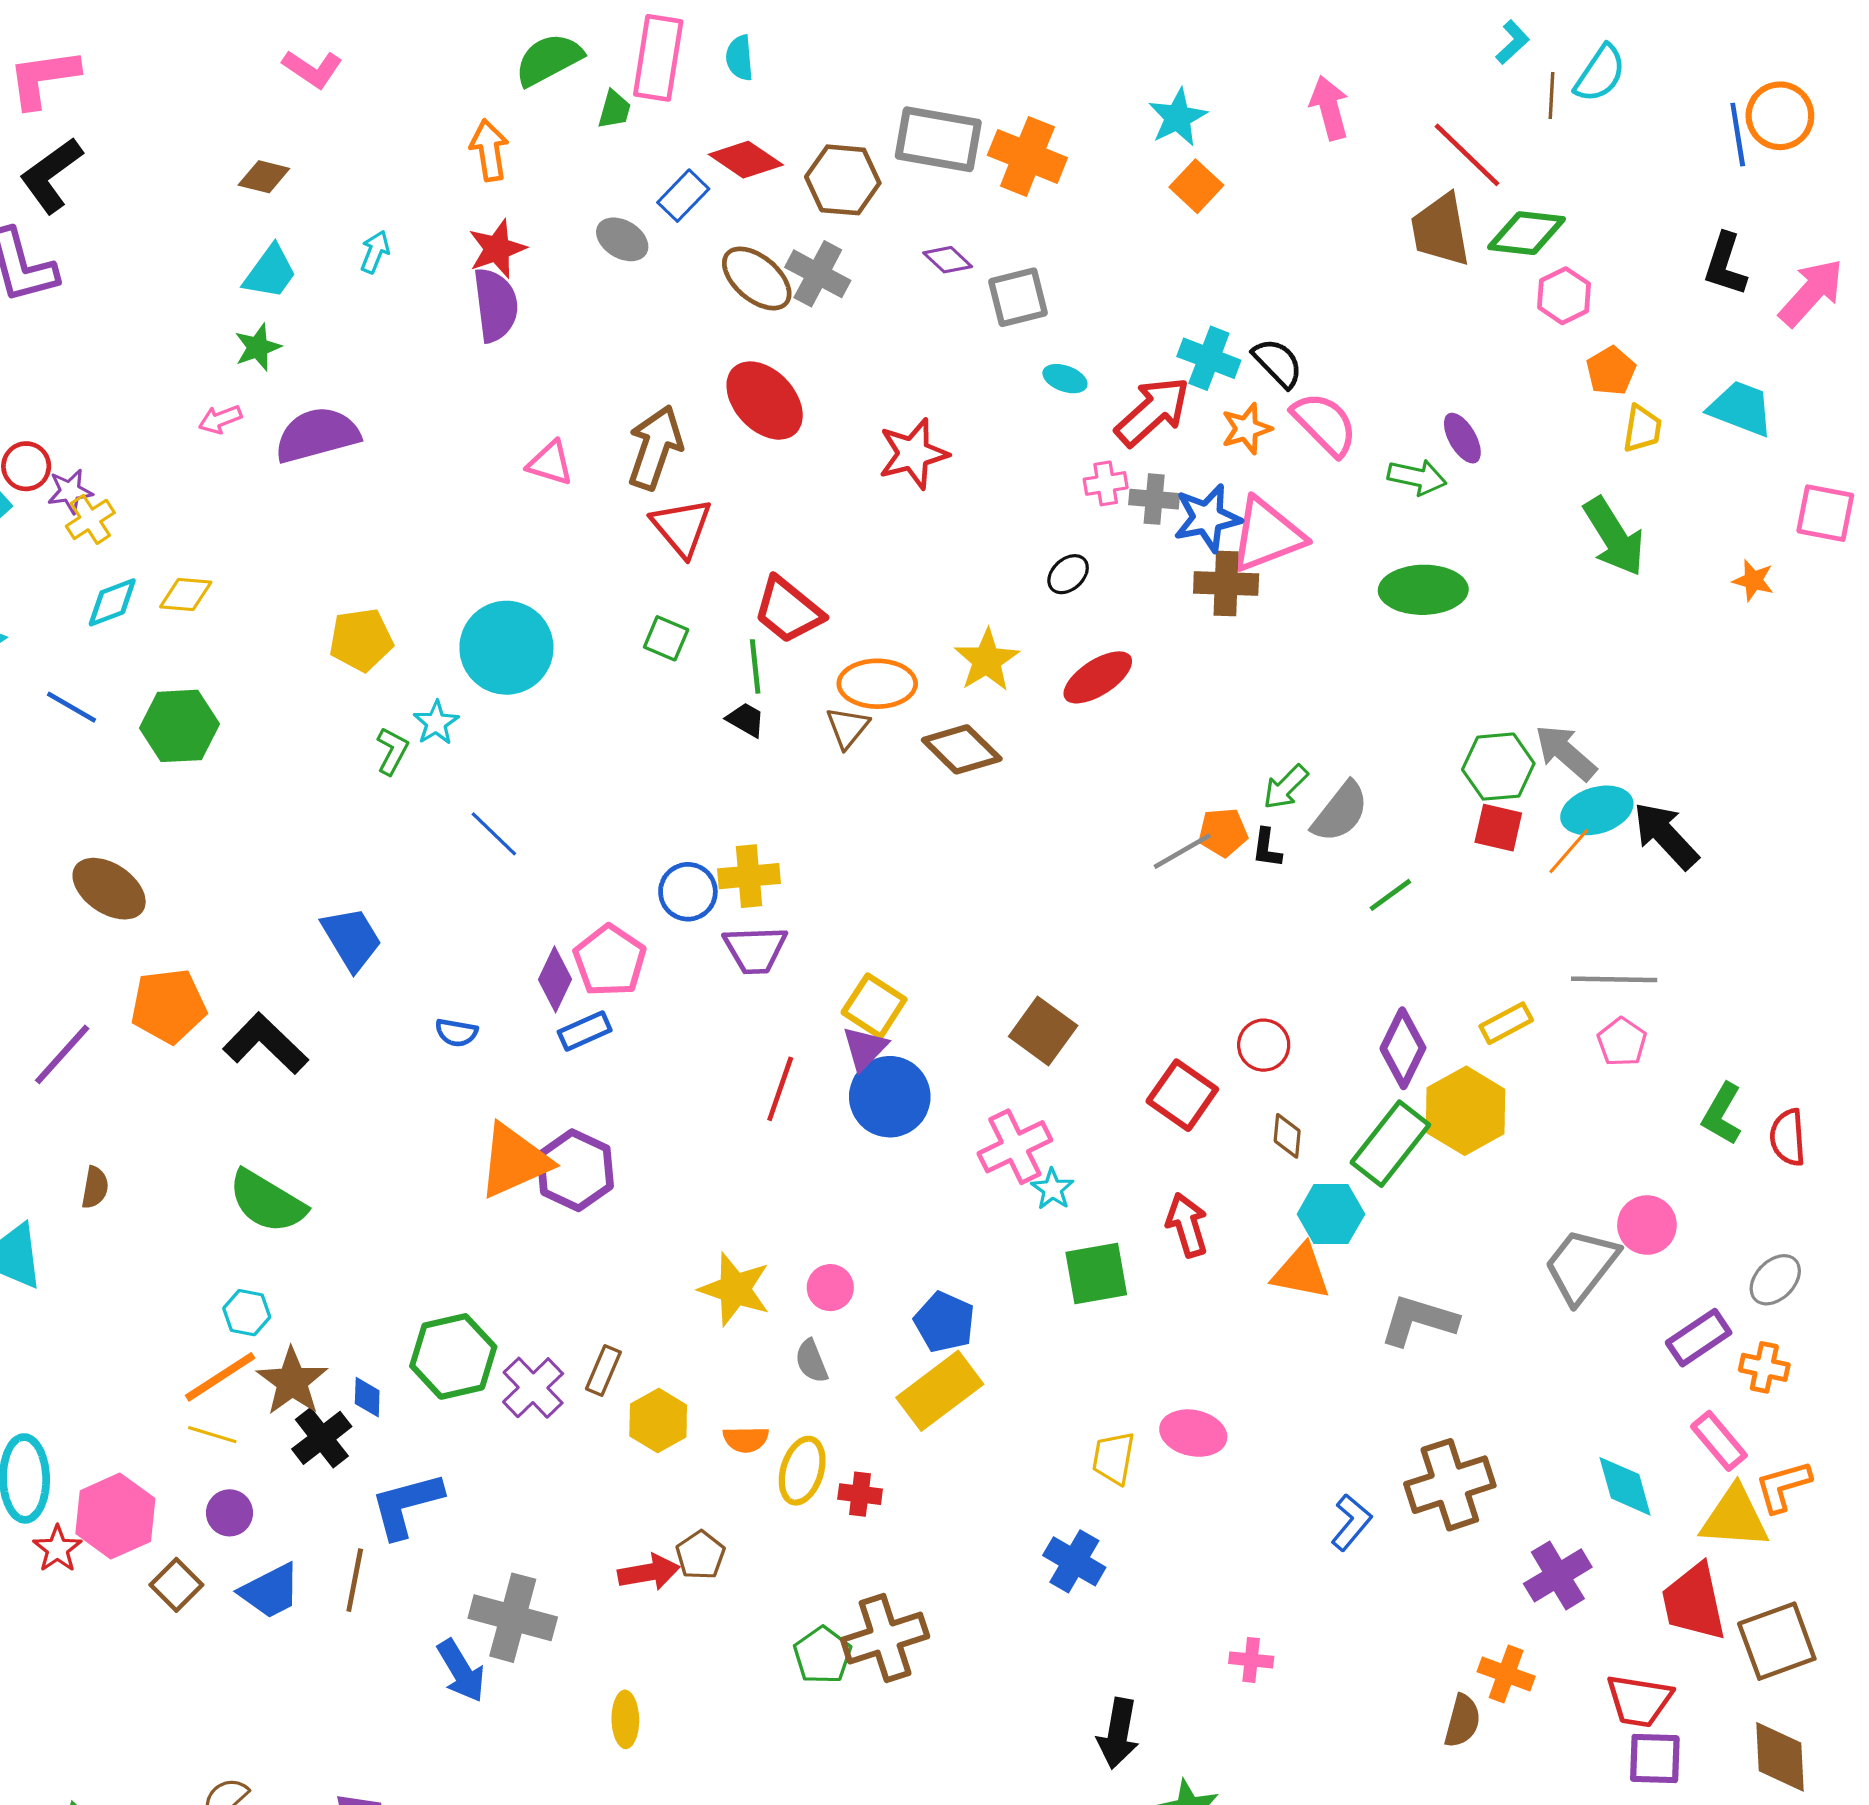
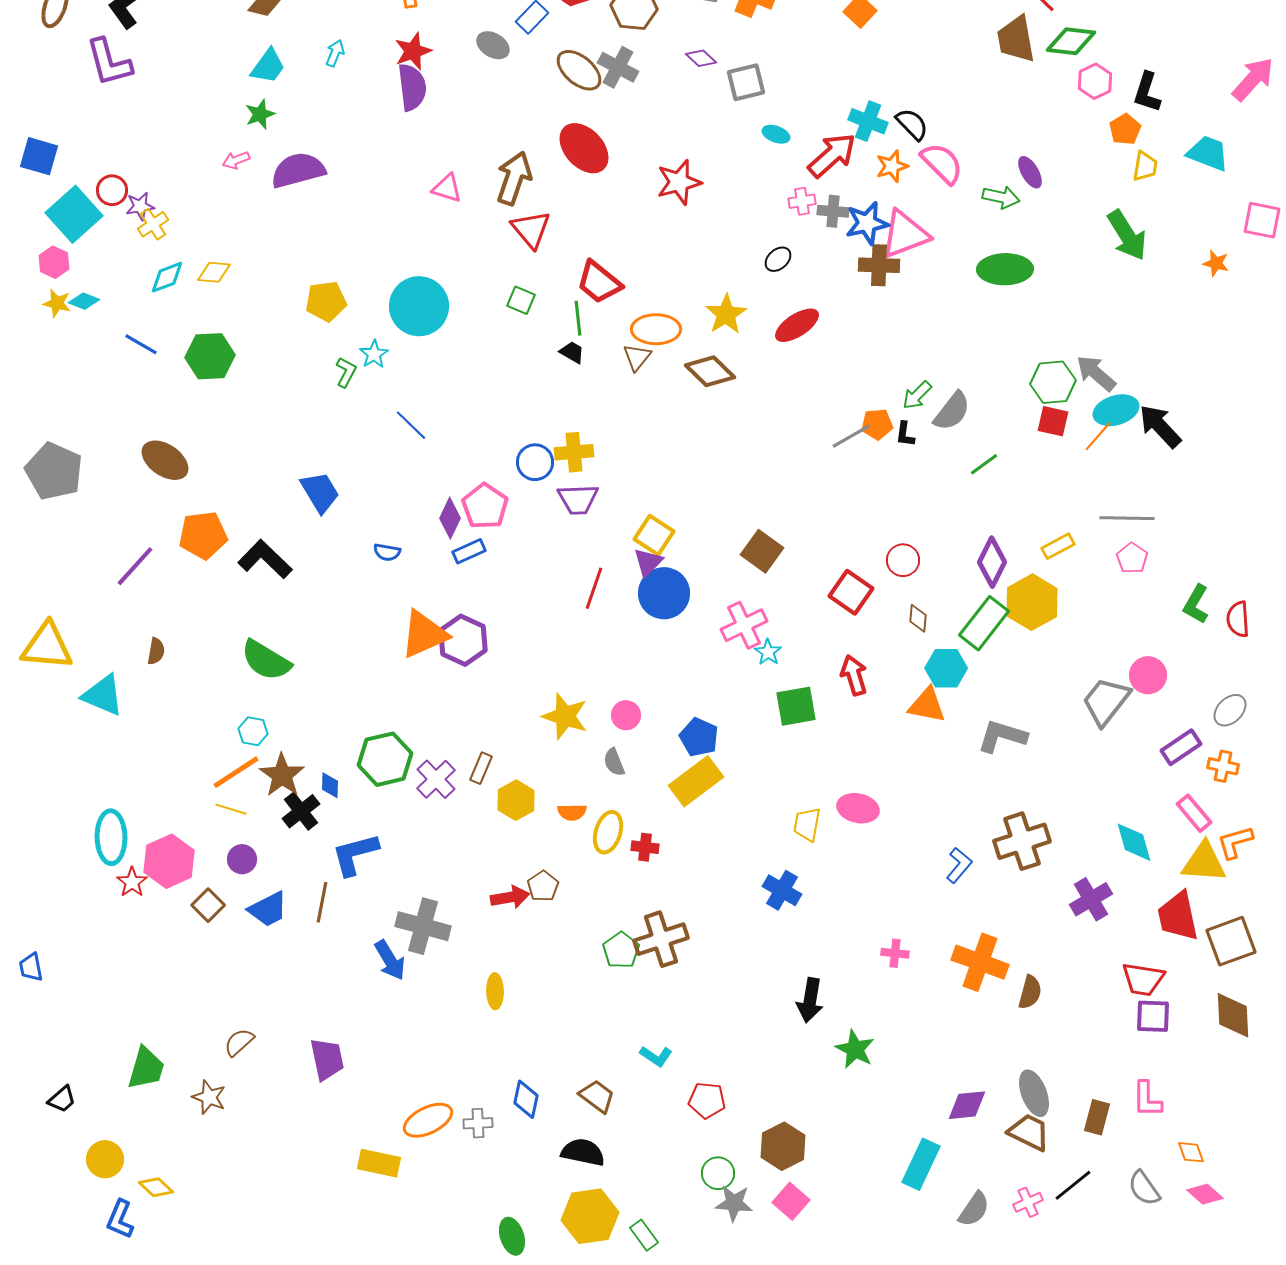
black L-shape: (1725, 264) -> (1147, 92), moved
orange cross: (1506, 1674) -> (980, 962), moved, size x1.6

